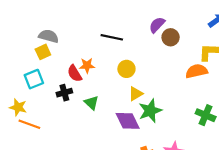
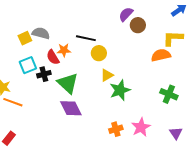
gray semicircle: (49, 36) -> (41, 33), moved
black line: (112, 37) -> (86, 38), moved
cyan square: (34, 79) -> (28, 65), moved
green triangle: (91, 103) -> (68, 83), size x1.6
purple diamond: (128, 121) -> (71, 108), moved

